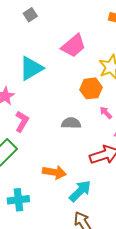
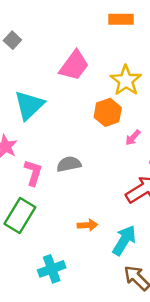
pink arrow: (106, 113) -> (133, 138), turned -80
gray semicircle: (71, 123) -> (69, 164), moved
orange arrow: (54, 172) -> (87, 225), size x0.7

